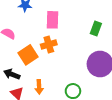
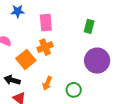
orange arrow: (39, 87) -> (47, 83), moved, turned 32

